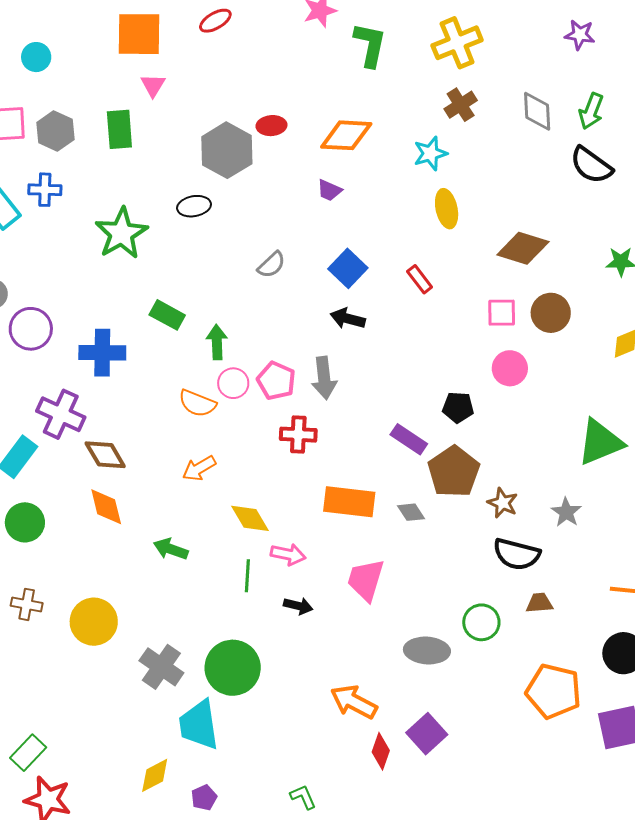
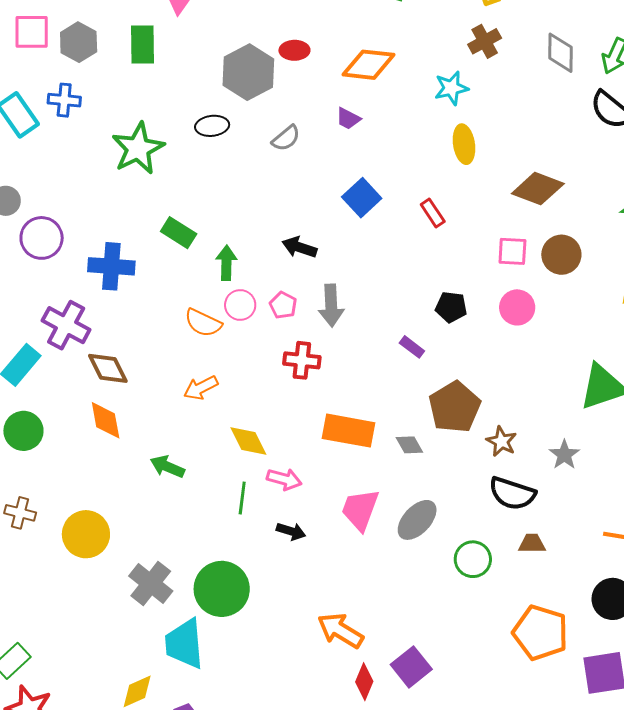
gray semicircle: (271, 265) -> (286, 138), moved
black arrow: (348, 319) -> (299, 247), moved
pink pentagon: (276, 381) -> (283, 305), size x0.7
black pentagon: (458, 407) -> (451, 307), moved
purple rectangle: (409, 439) -> (412, 347), moved, size x0.7
gray ellipse: (427, 650) -> (417, 520), moved, turned -54

